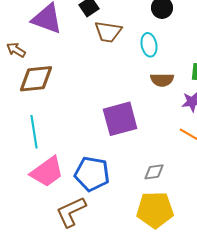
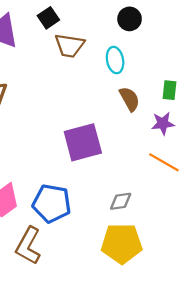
brown semicircle: (162, 80) -> (130, 99), turned -120
brown L-shape: (71, 212) -> (28, 246), turned -36

